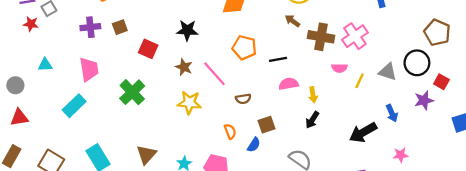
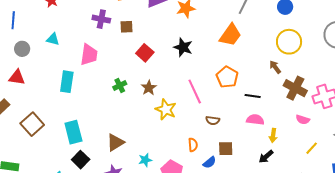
brown star: (184, 67) -> (149, 88), moved
yellow line: (360, 81) -> (312, 148), moved
green cross: (132, 92) -> (120, 85), size x0.6
cyan rectangle: (74, 106) -> (67, 82), turned -55

